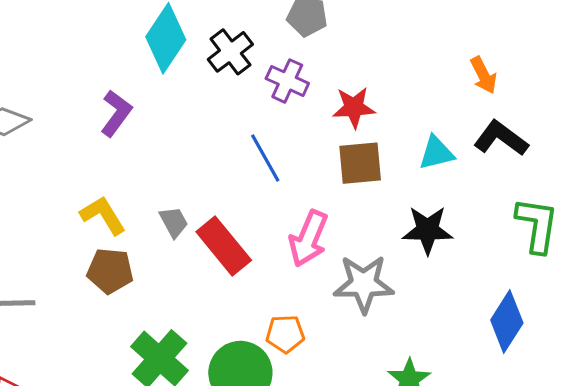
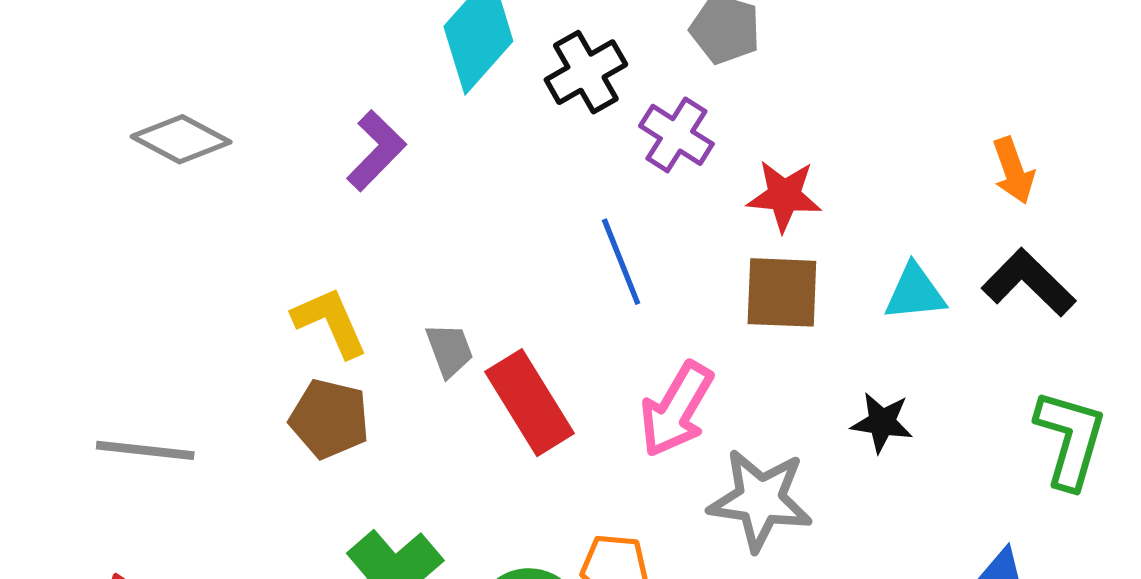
black star: (428, 230) -> (882, 422), size x0.7

